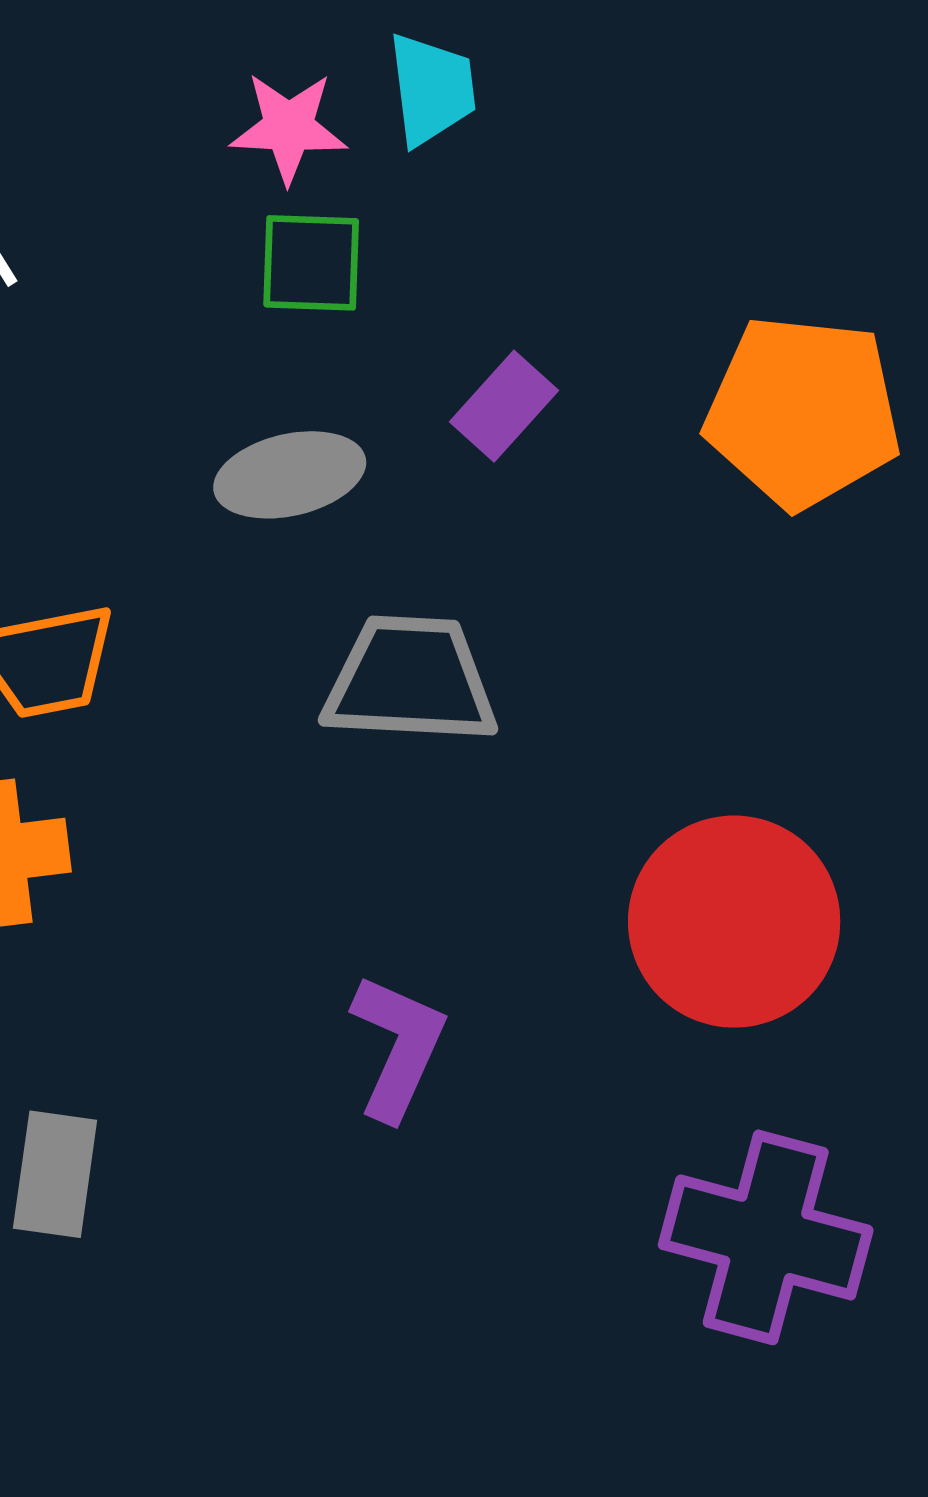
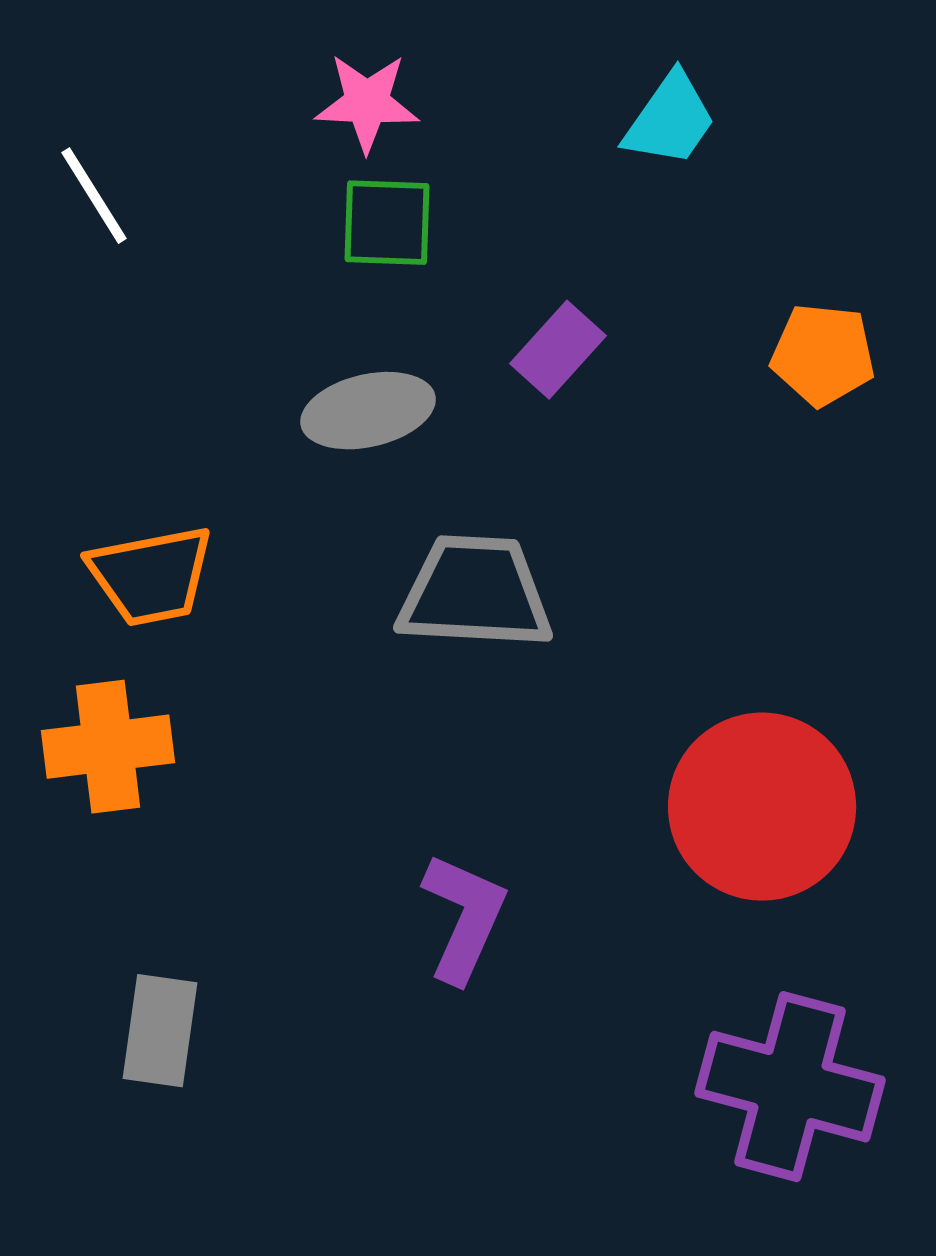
cyan trapezoid: (432, 89) -> (670, 120), moved, turned 42
orange pentagon: (803, 412) -> (823, 355), size x0.6

